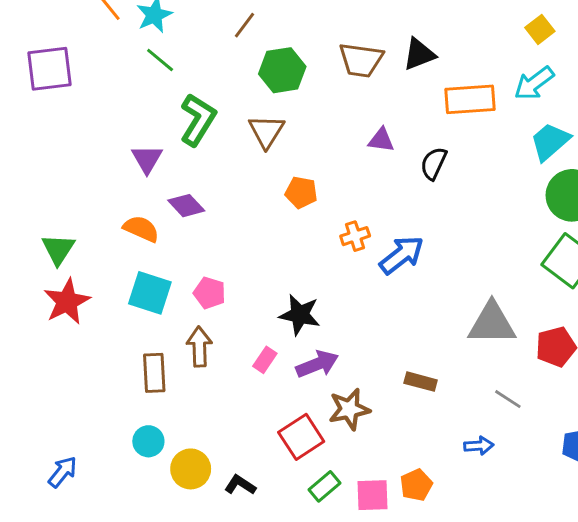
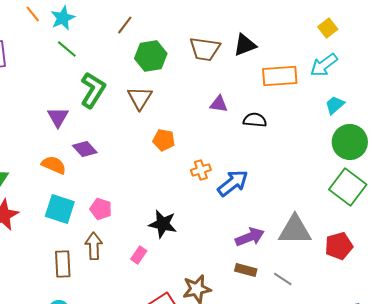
cyan trapezoid: (550, 141) -> (335, 105), size x0.7
black semicircle: (434, 163) -> (255, 120), turned 70
purple arrow: (317, 364) -> (250, 237), moved
gray line: (508, 399) -> (283, 279), moved

